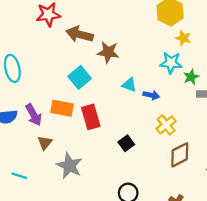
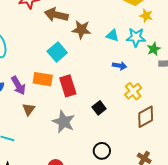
cyan triangle: (129, 85) -> (112, 35), moved
gray star: (69, 166) -> (64, 122), moved

